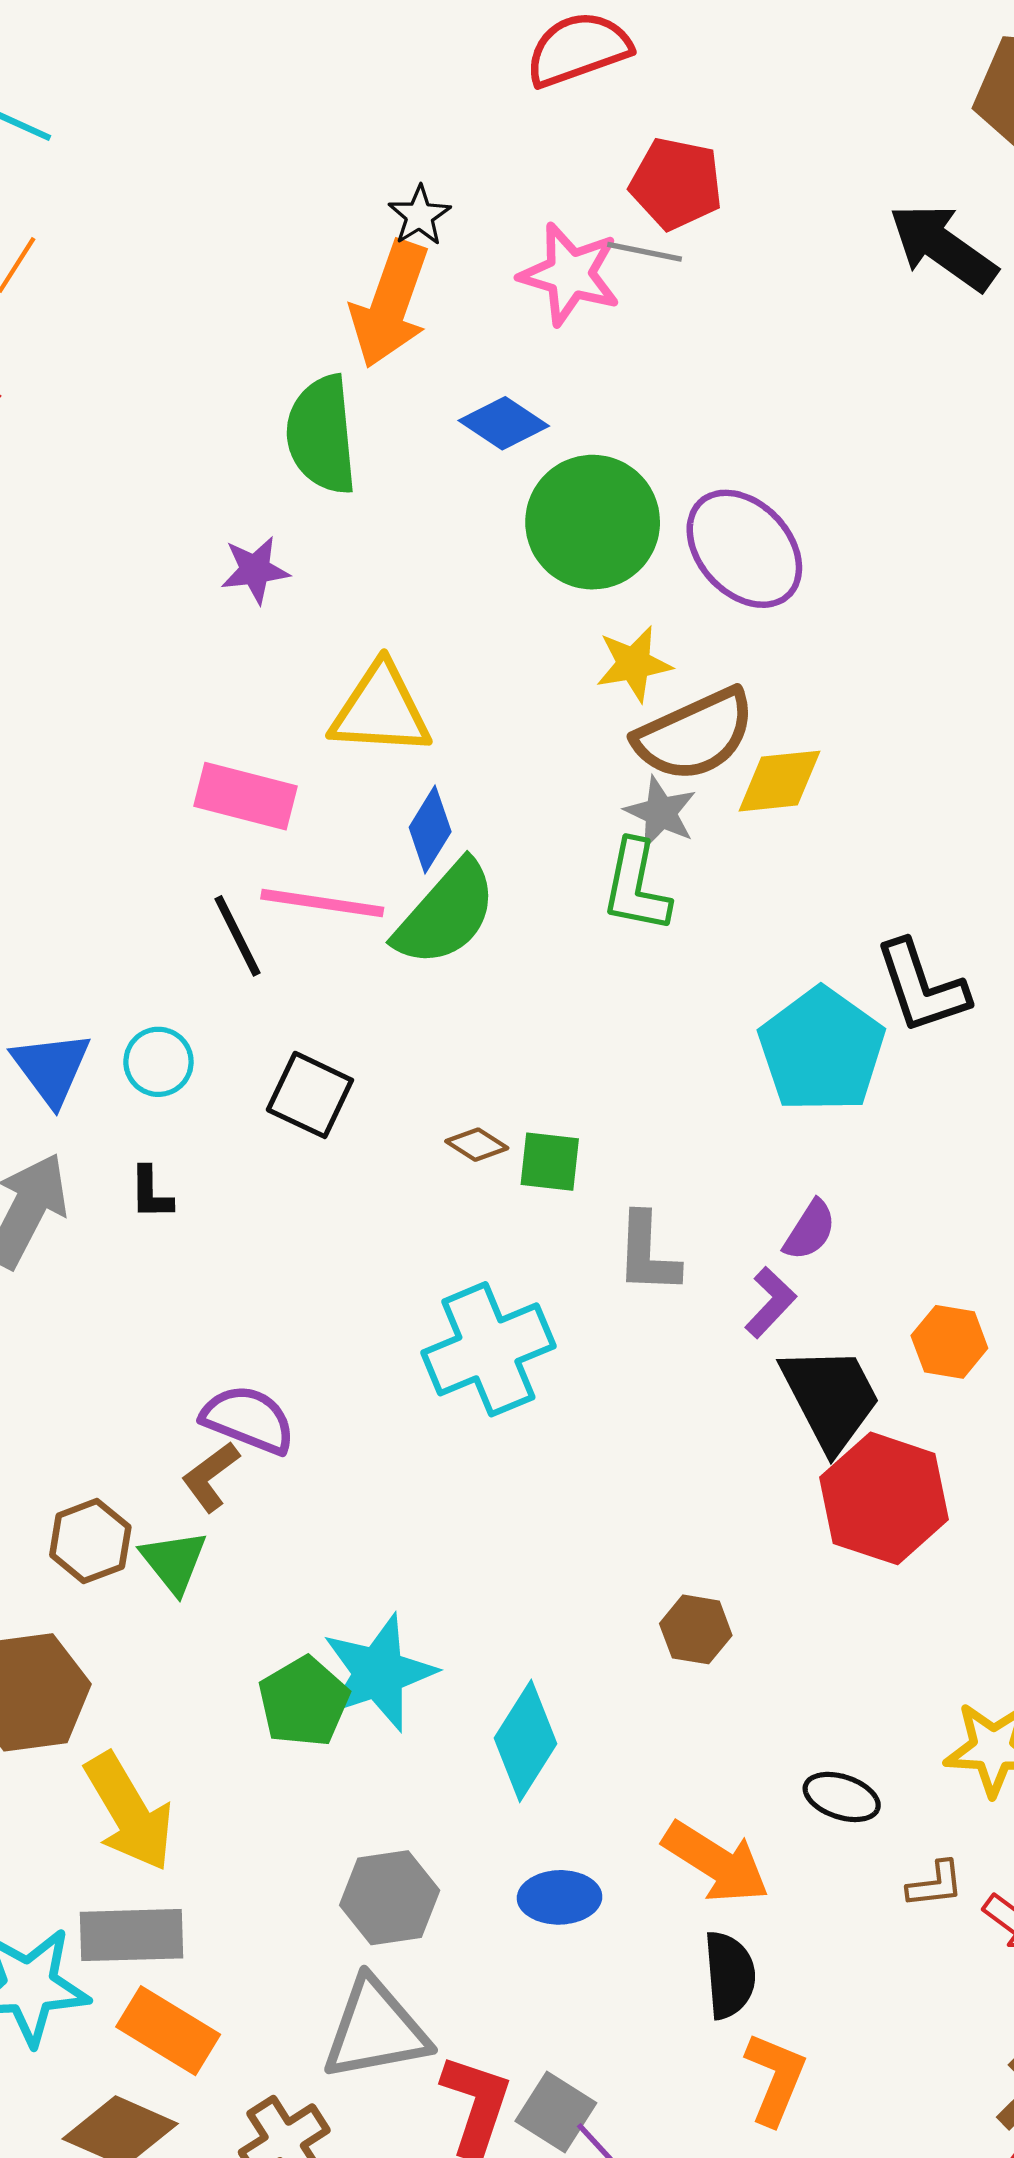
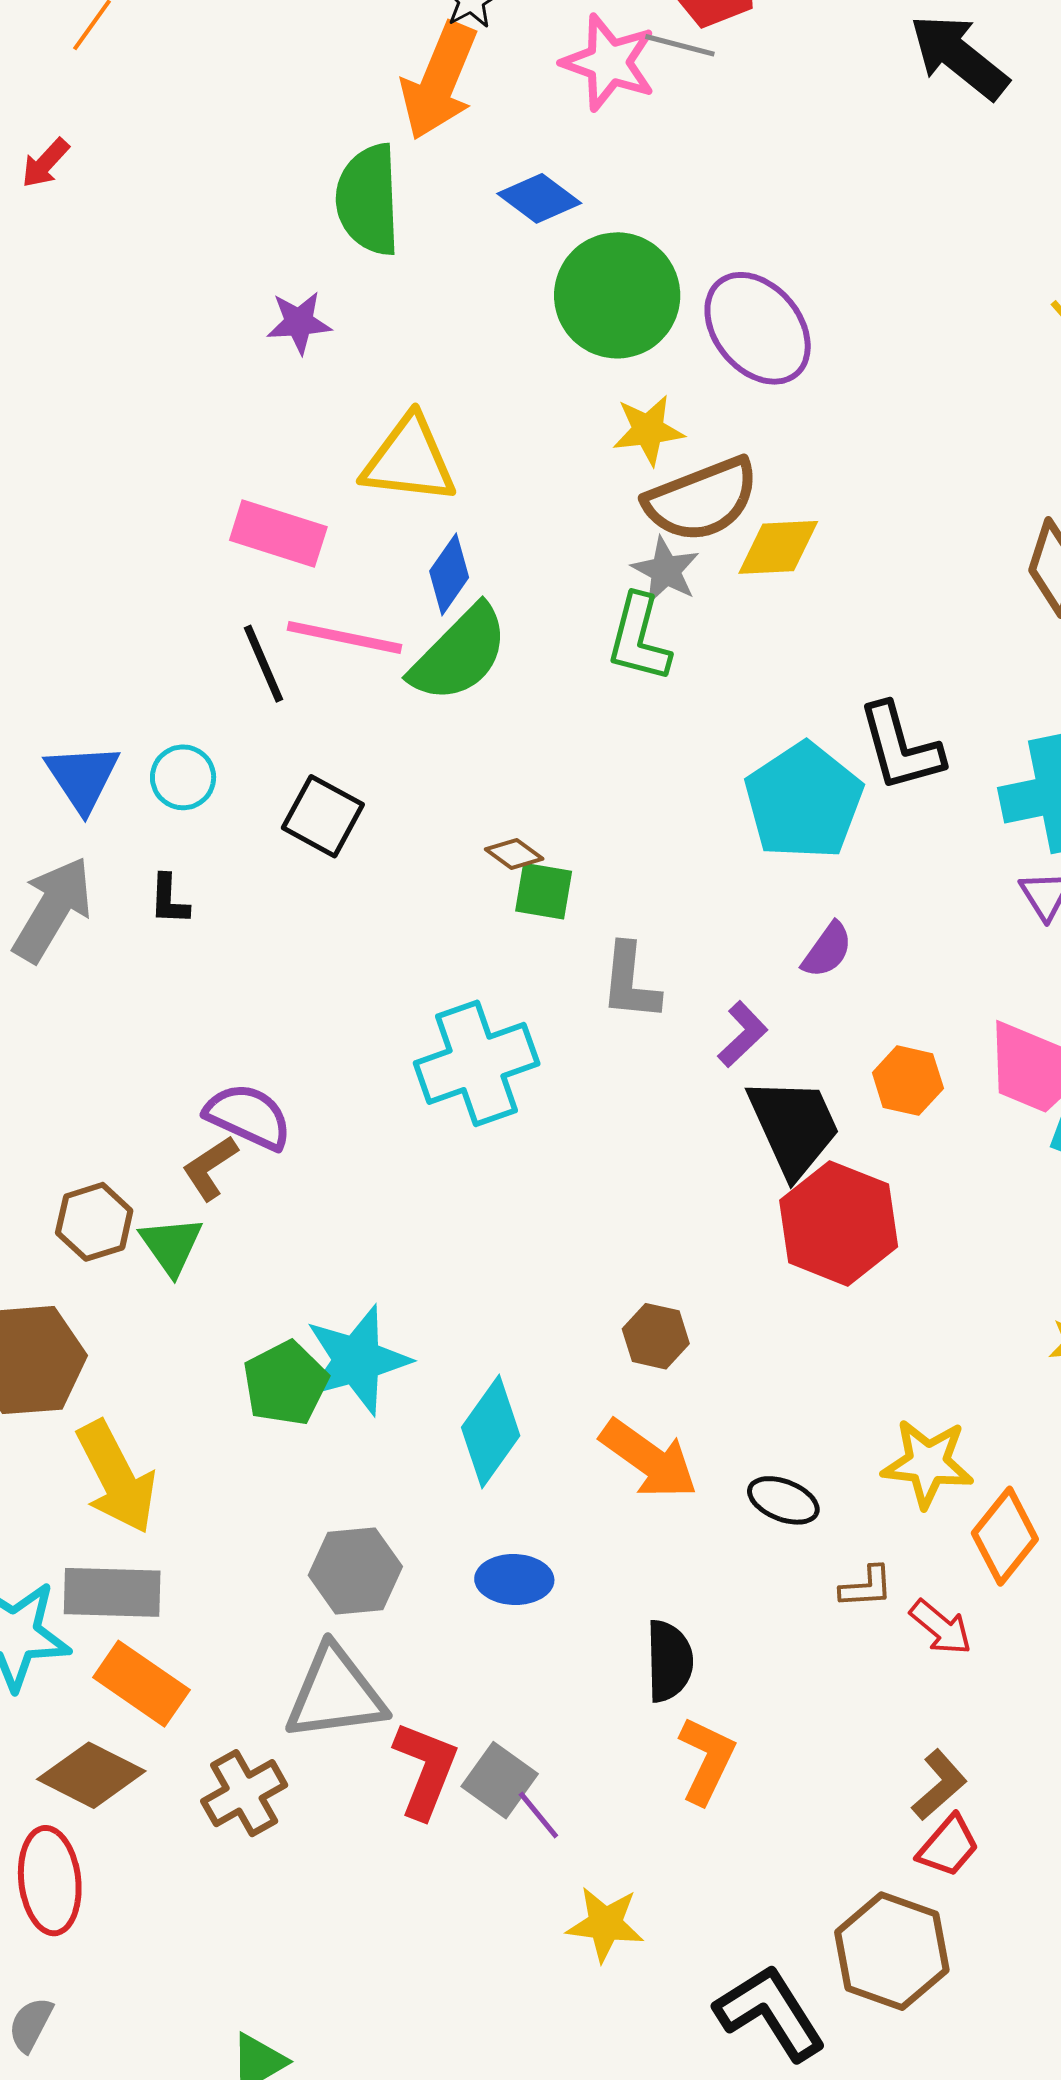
brown diamond: (477, 1145) -> (514, 854), moved
purple semicircle: (810, 1230) -> (827, 950), moved
orange arrow: (716, 1862) -> (649, 1459), moved

